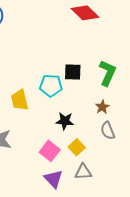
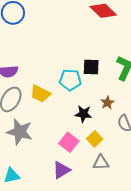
yellow trapezoid: (20, 100) -> (40, 94), turned -50
brown star: (102, 107) -> (107, 103), moved
purple triangle: (53, 179) -> (61, 170), moved, turned 42

